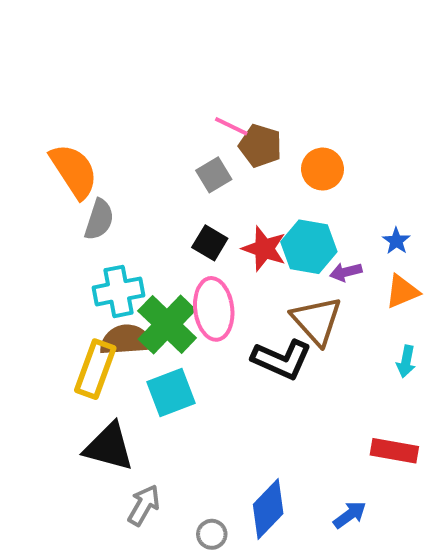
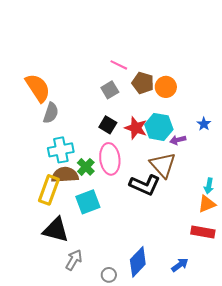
brown pentagon: (260, 146) -> (143, 83), moved
orange triangle: (402, 291) -> (207, 204), moved
green cross: (167, 324) -> (86, 167), size x0.6

